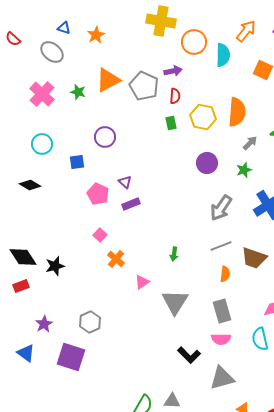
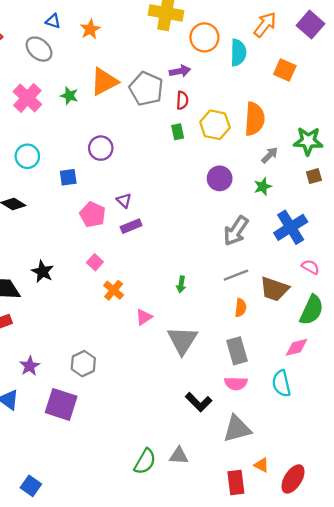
black star: (55, 266) -> (42, 272), moved, turned -30

